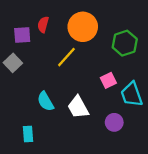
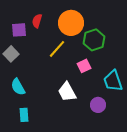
green hexagon: (125, 43) -> (94, 40), moved
pink square: (108, 80) -> (84, 66), moved
cyan semicircle: (45, 101) -> (18, 87), moved

